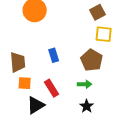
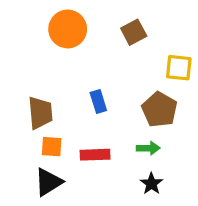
brown square: (98, 12) -> (134, 32), moved
red rectangle: (52, 88) -> (95, 155), turned -60
black triangle: (36, 105) -> (48, 182), moved

